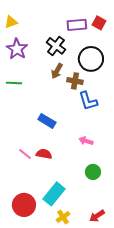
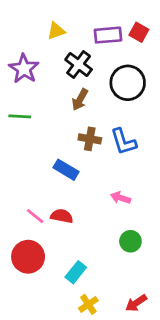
yellow triangle: (11, 22) -> (56, 31), moved
brown cross: (75, 81) -> (90, 139), moved
cyan rectangle: (54, 194) -> (76, 272), size x0.7
red circle: (24, 205) -> (28, 257), moved

